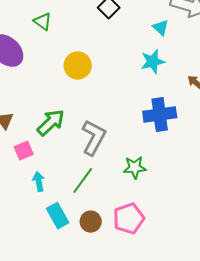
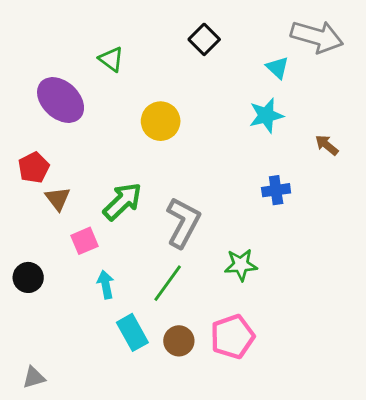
blue cross: (160, 115) -> (276, 190), size x0.6

